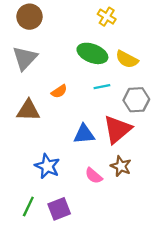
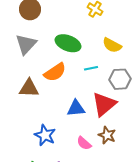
green ellipse: (92, 53) -> (68, 43), moved
orange semicircle: (59, 91) -> (55, 72), size x1.6

